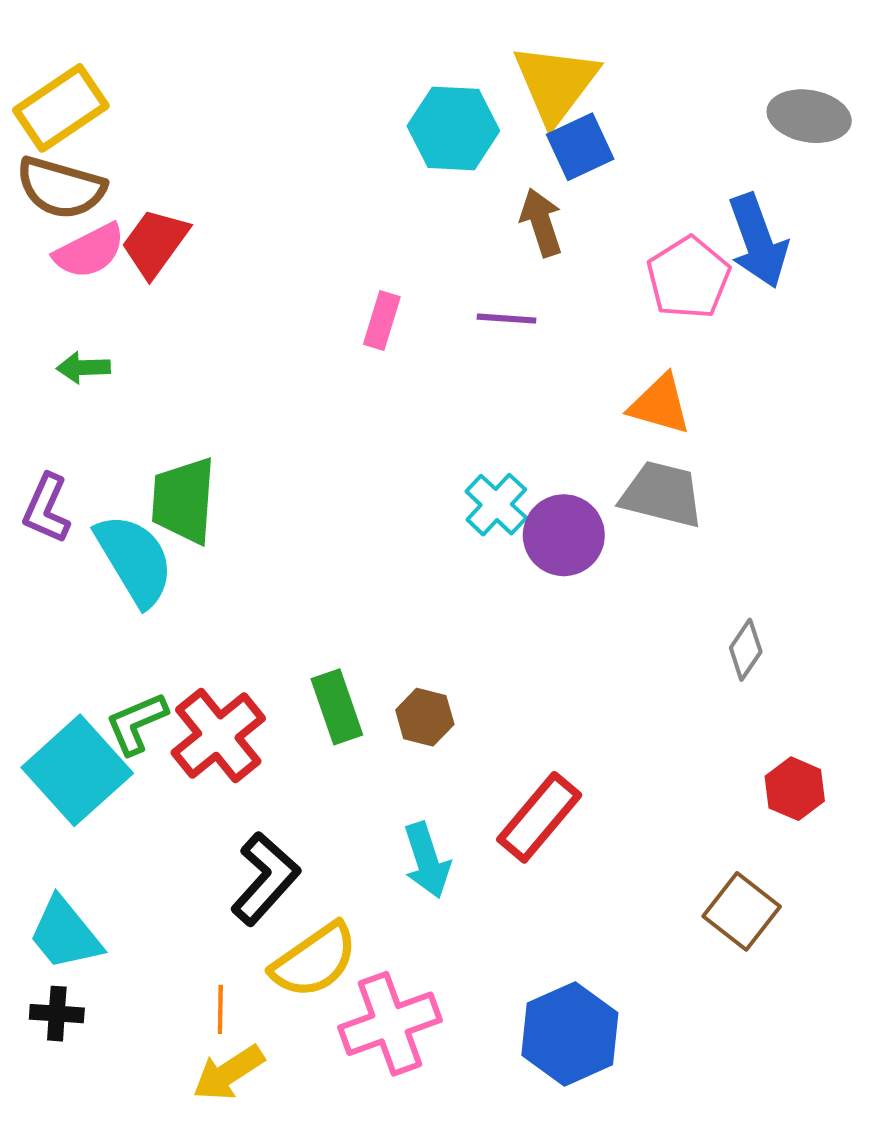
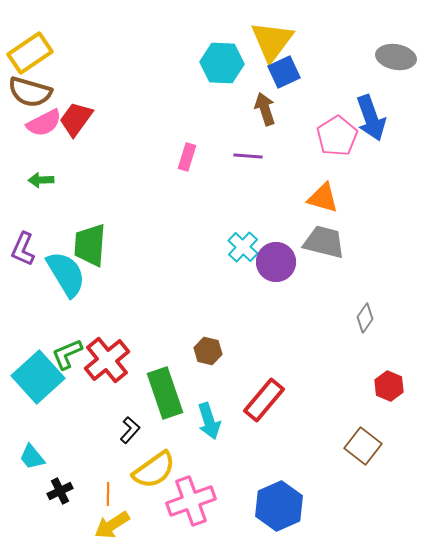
green rectangle: (337, 707) -> (165, 393), moved, size x1.4
black L-shape: (265, 879) -> (130, 430), size x0.6
cyan trapezoid: (65, 934) -> (32, 457), size x0.7
black cross: (57, 1014) -> (60, 491), moved, turned -30

